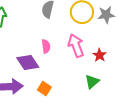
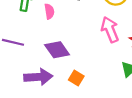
pink semicircle: (46, 46) -> (49, 11), moved

